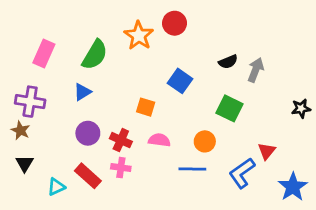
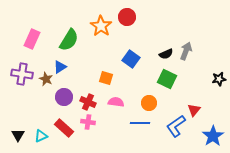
black semicircle: (228, 62) -> (166, 54), moved
brown star: (20, 130) -> (46, 79), moved
black triangle: (25, 163) -> (18, 135), moved

